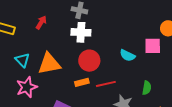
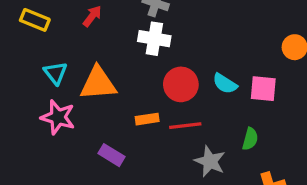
pink square: (153, 46) -> (263, 89), moved
red circle: (89, 61) -> (181, 84), moved
pink star: (27, 87) -> (58, 117), turned 30

